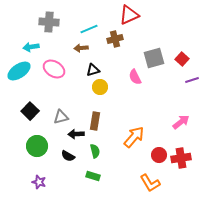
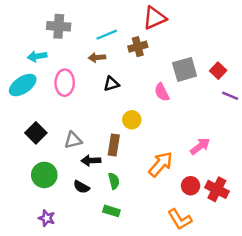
pink ellipse: (54, 69) -> (65, 83), turned 60
purple line: (192, 80) -> (230, 96), turned 40
yellow circle: (100, 87) -> (132, 120), moved
pink arrow: (181, 122) -> (200, 146), moved
red cross: (181, 158) -> (217, 189), turned 36

